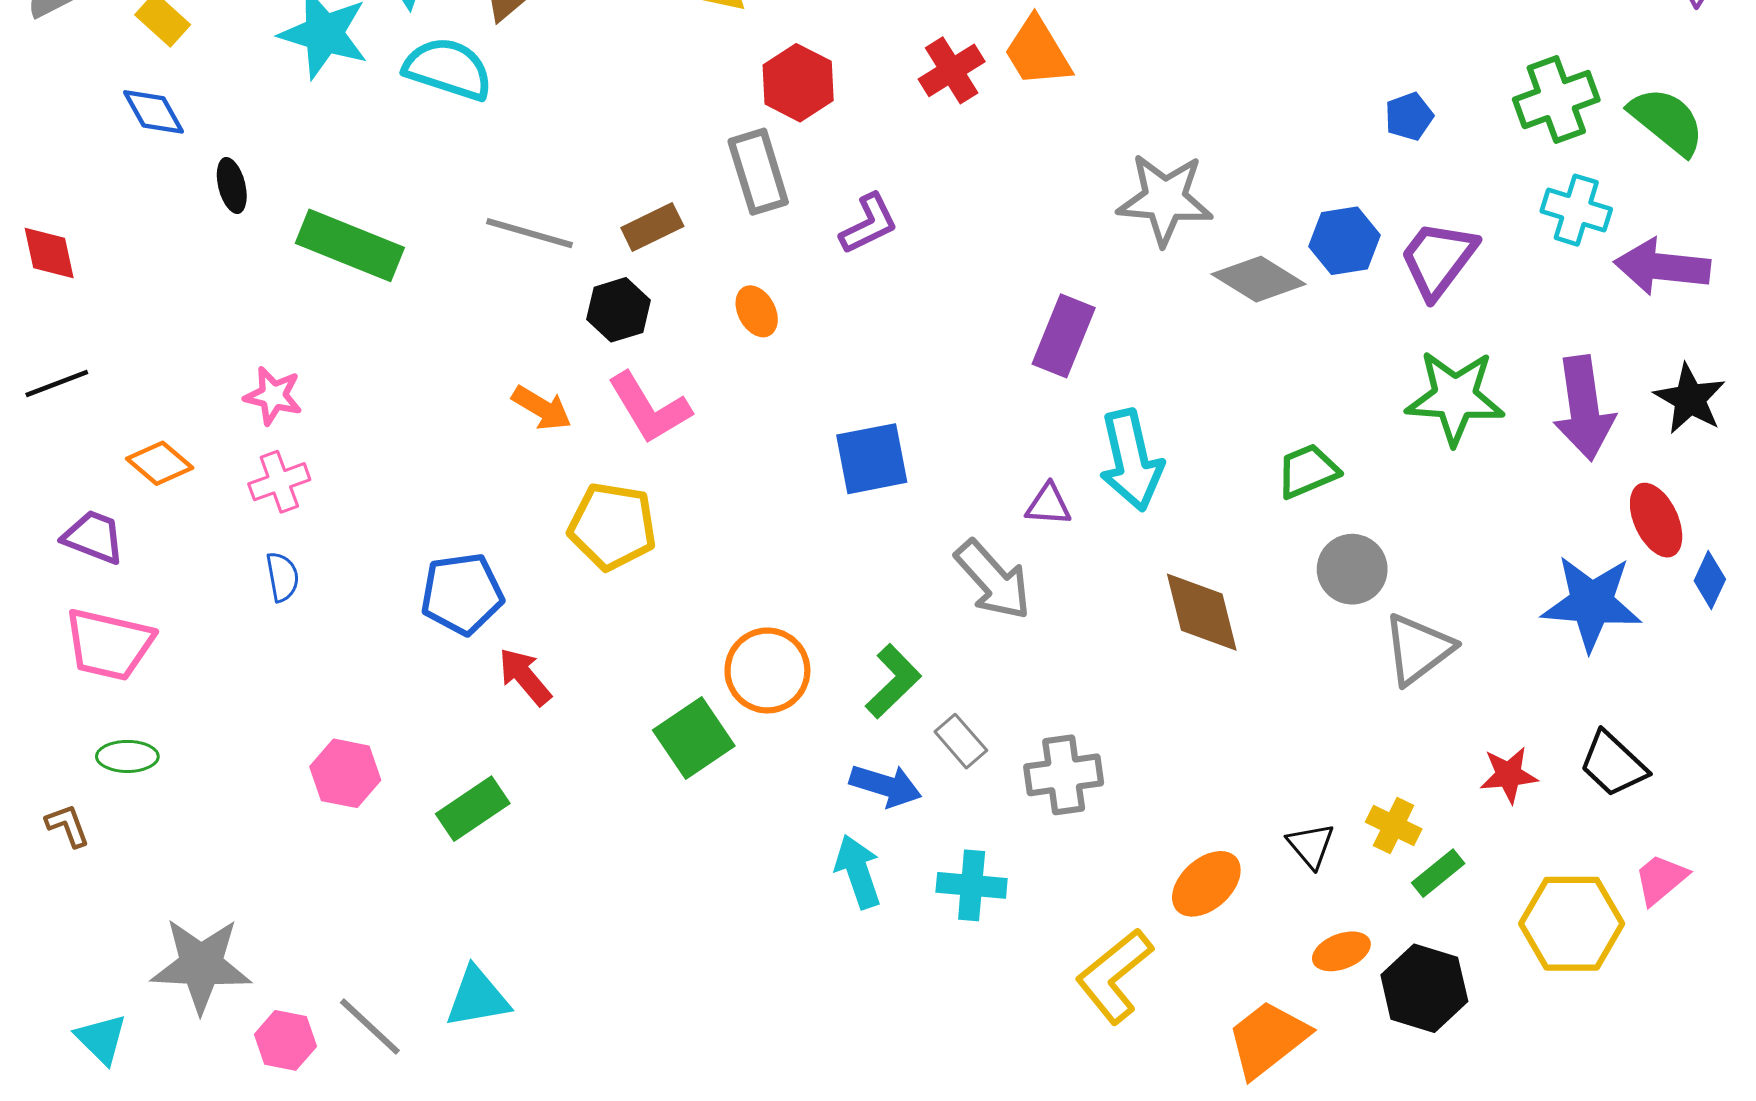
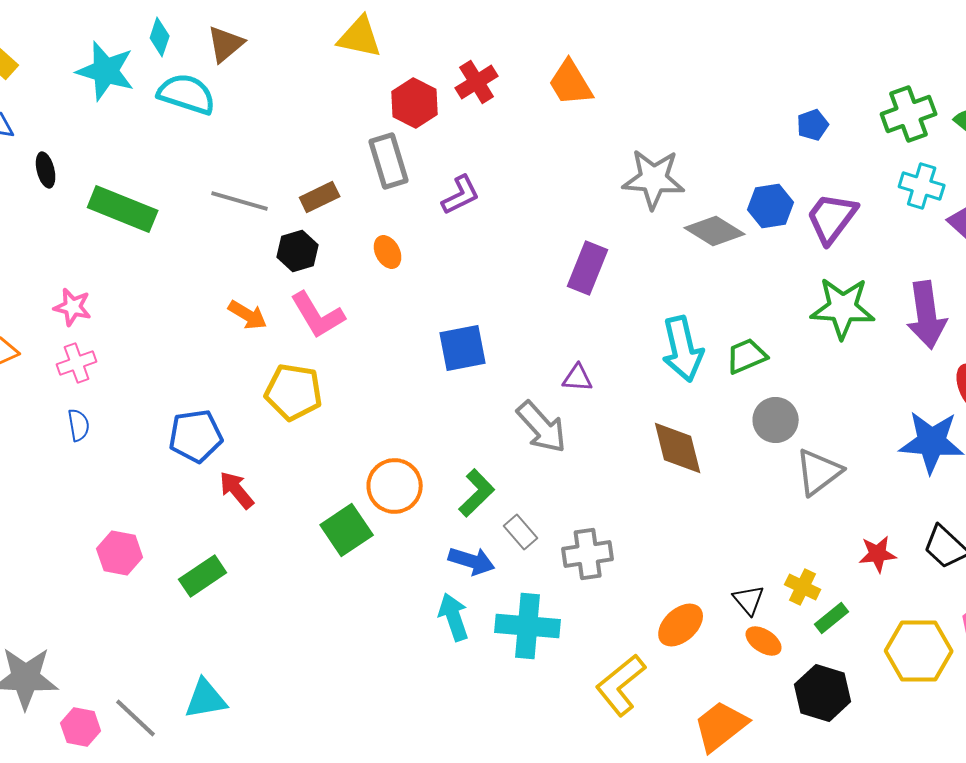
red cross: (952, 70) -> (477, 82), moved
cyan arrow: (1131, 460) -> (683, 349), moved
cyan cross: (972, 885) -> (528, 626), size x1.4
orange ellipse: (1341, 951) -> (764, 641), moved, turned 54

